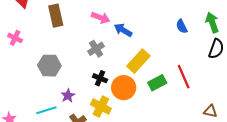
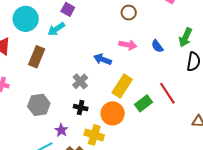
brown rectangle: (56, 16) -> (37, 57), turned 45
pink arrow: (101, 18) -> (128, 45), moved
green arrow: (212, 22) -> (185, 37), turned -126
black cross: (100, 78) -> (81, 108), moved

